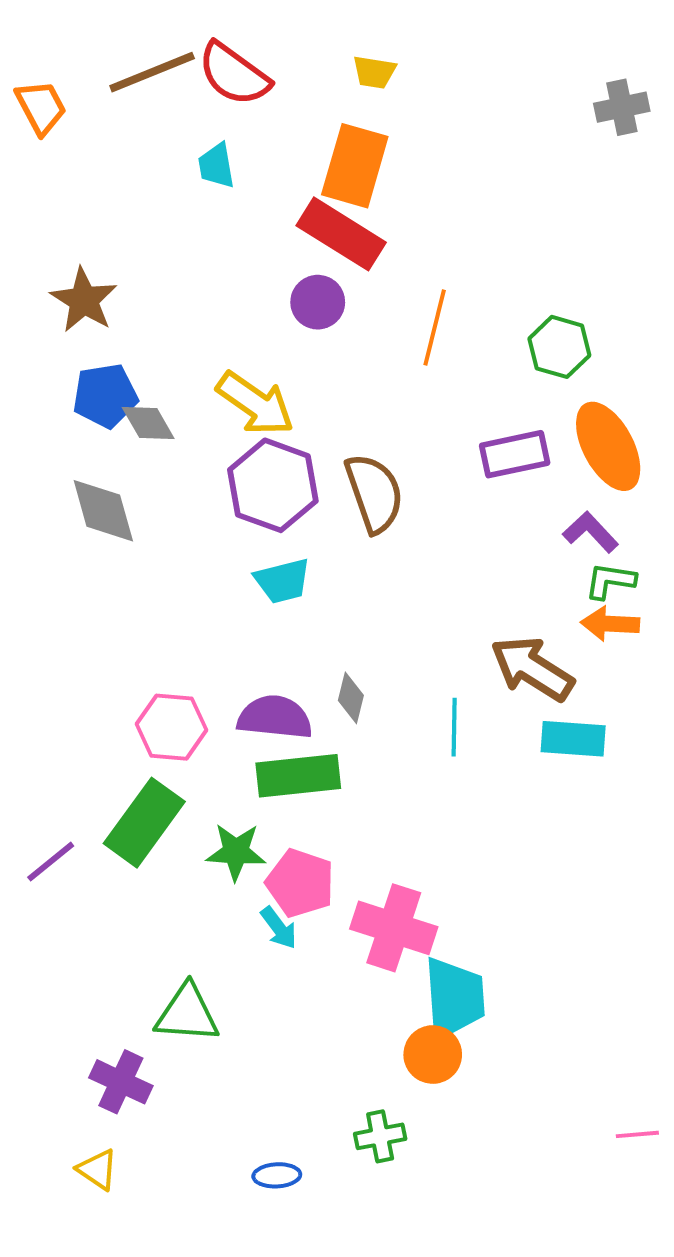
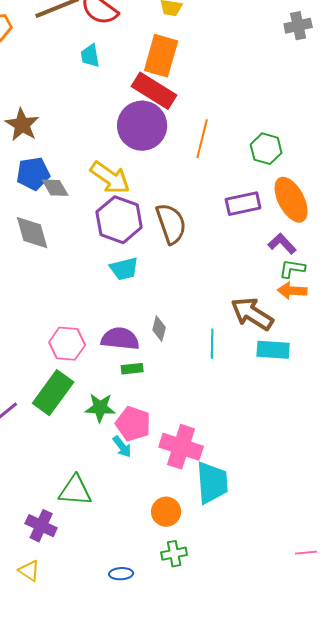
purple circle: (318, 302) -> (142, 126), size x1.8
green rectangle: (298, 776) -> (132, 369), size x0.5
orange circle: (433, 1055) -> (166, 512), moved

